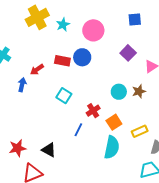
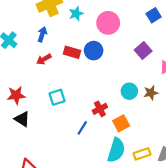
blue square: (135, 19) -> (154, 15), turned -32
blue arrow: (22, 85) -> (42, 34), moved
cyan square: (64, 96) -> (57, 97), moved, turned 35
yellow rectangle: (140, 131) -> (142, 154), moved
red star: (18, 148) -> (16, 95), moved
black triangle: (49, 150) -> (22, 119), moved

